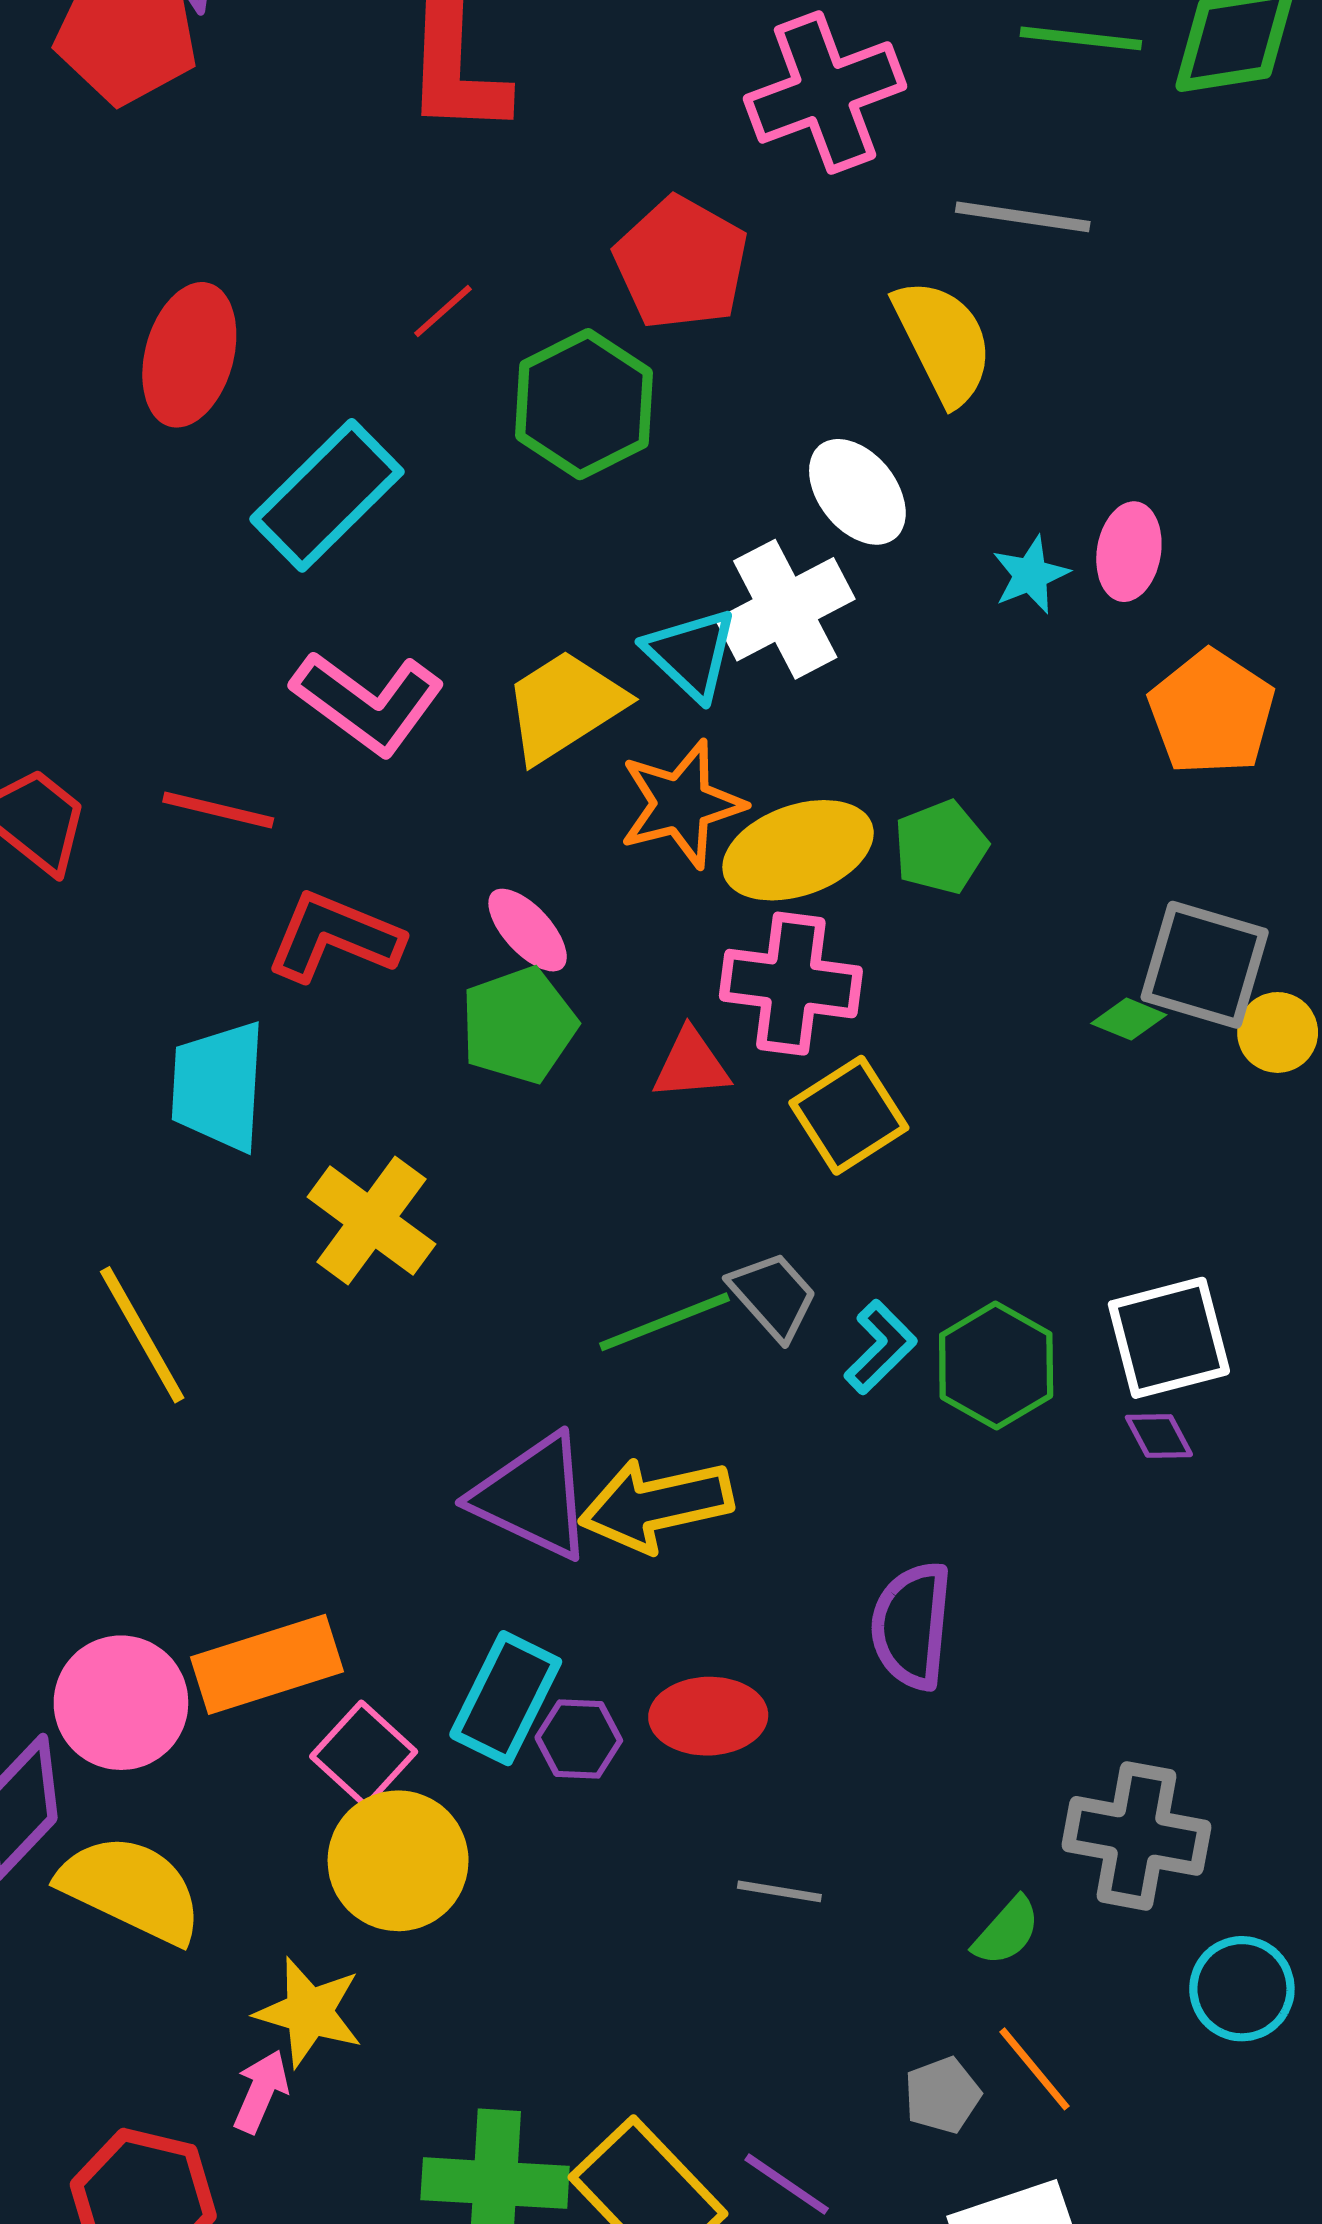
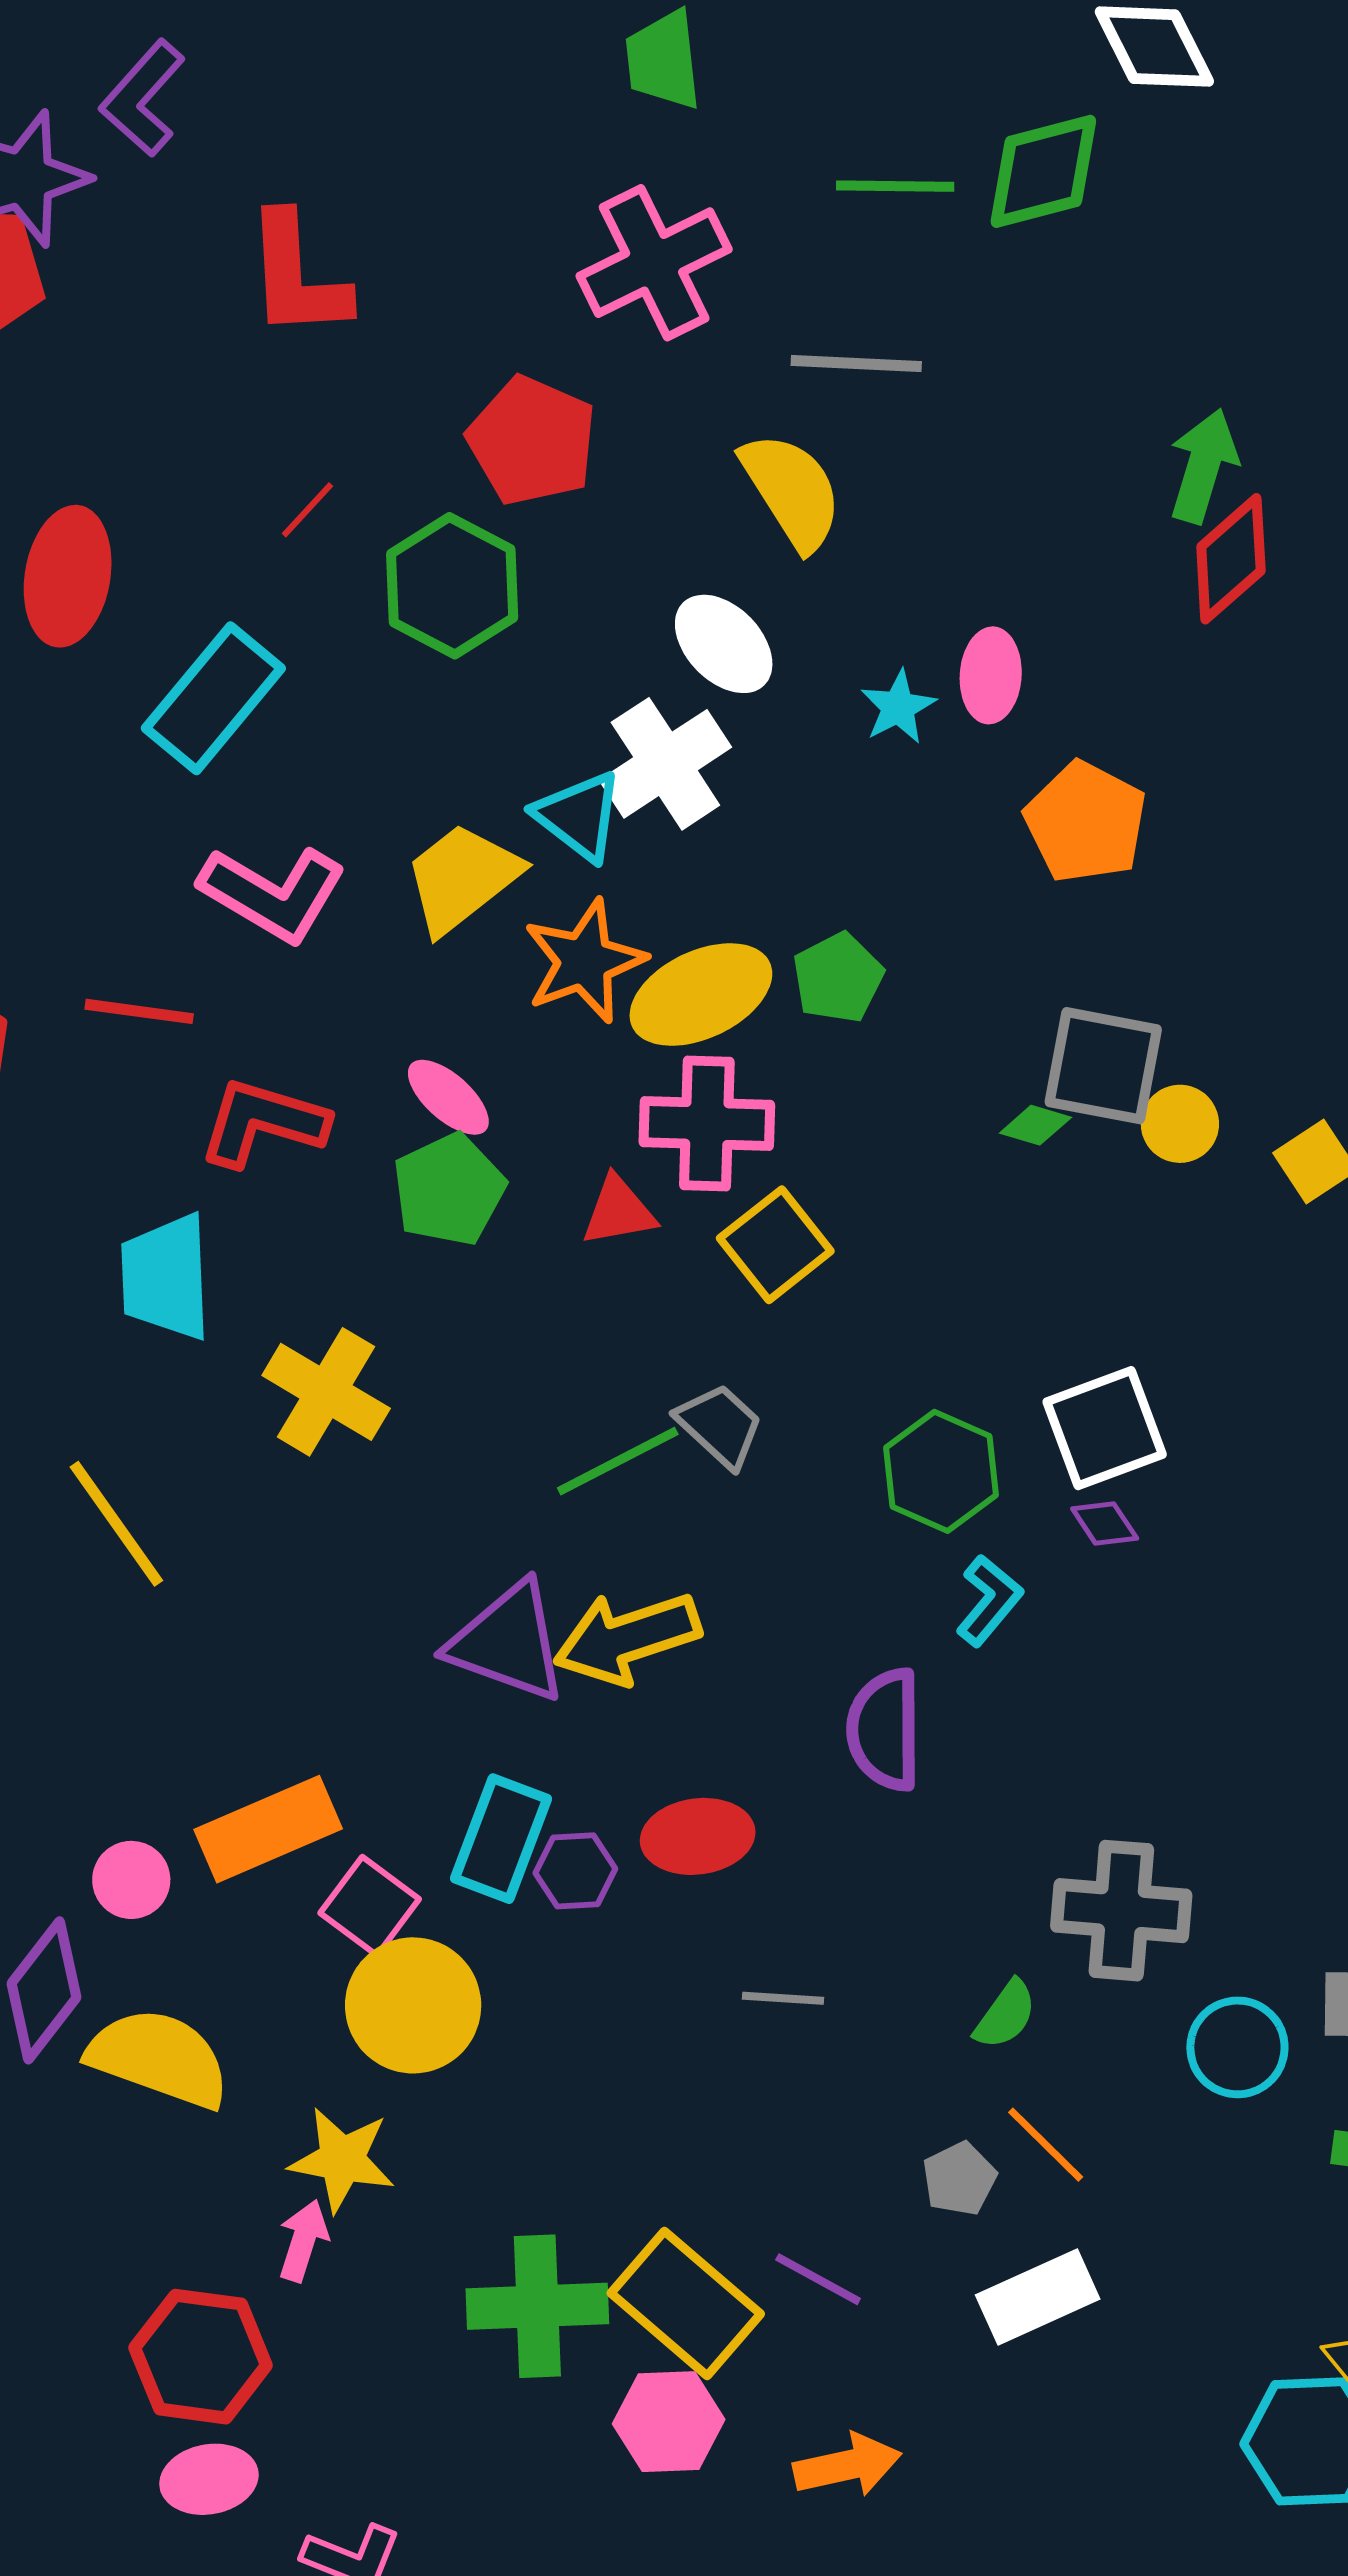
cyan L-shape: (880, 1347) -> (989, 1600), moved
pink circle: (121, 1703) -> (131, 1880), size x0.6

